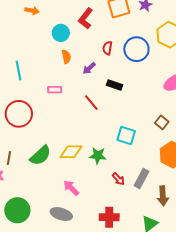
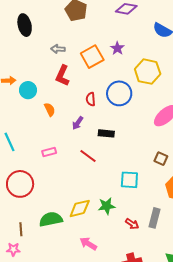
cyan circle: (61, 33) -> (28, 90), moved
orange semicircle: (66, 57) -> (50, 110), moved
green semicircle: (40, 155) -> (51, 219), turned -135

